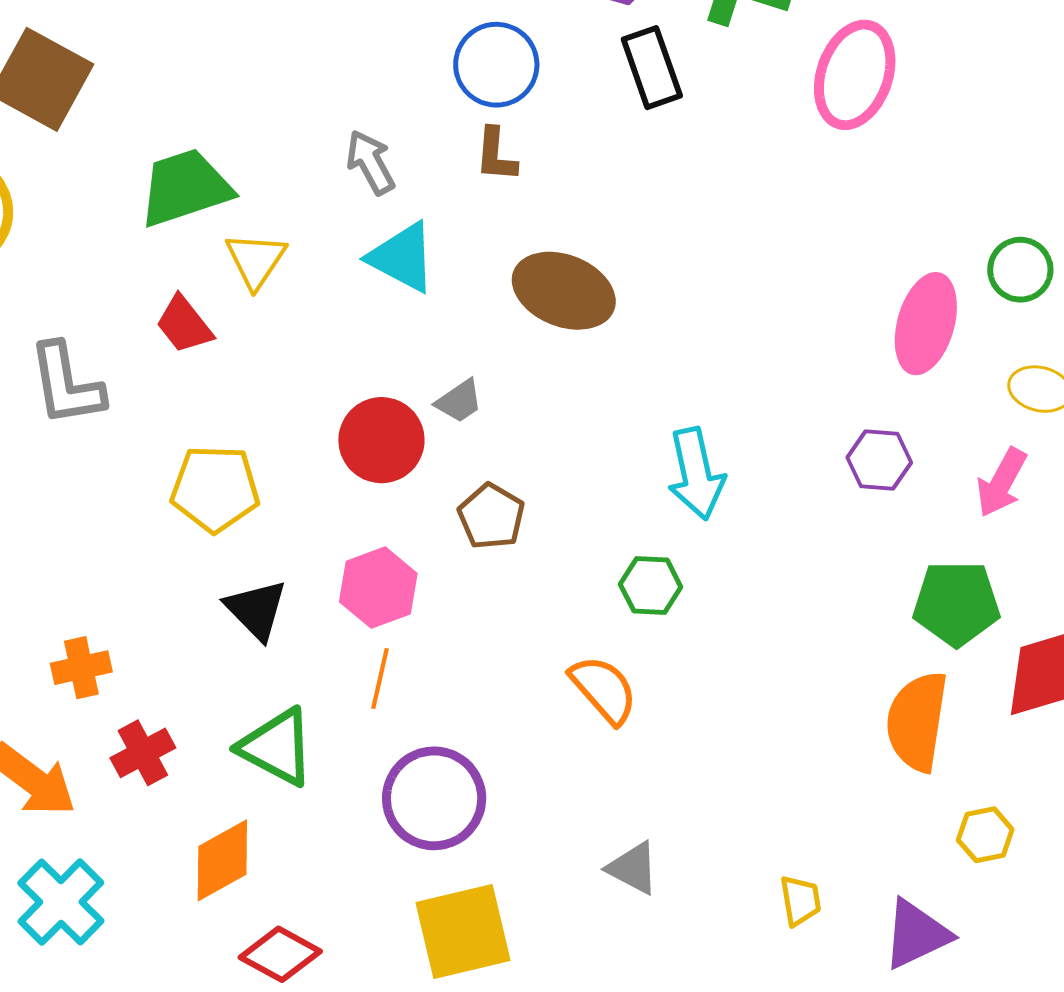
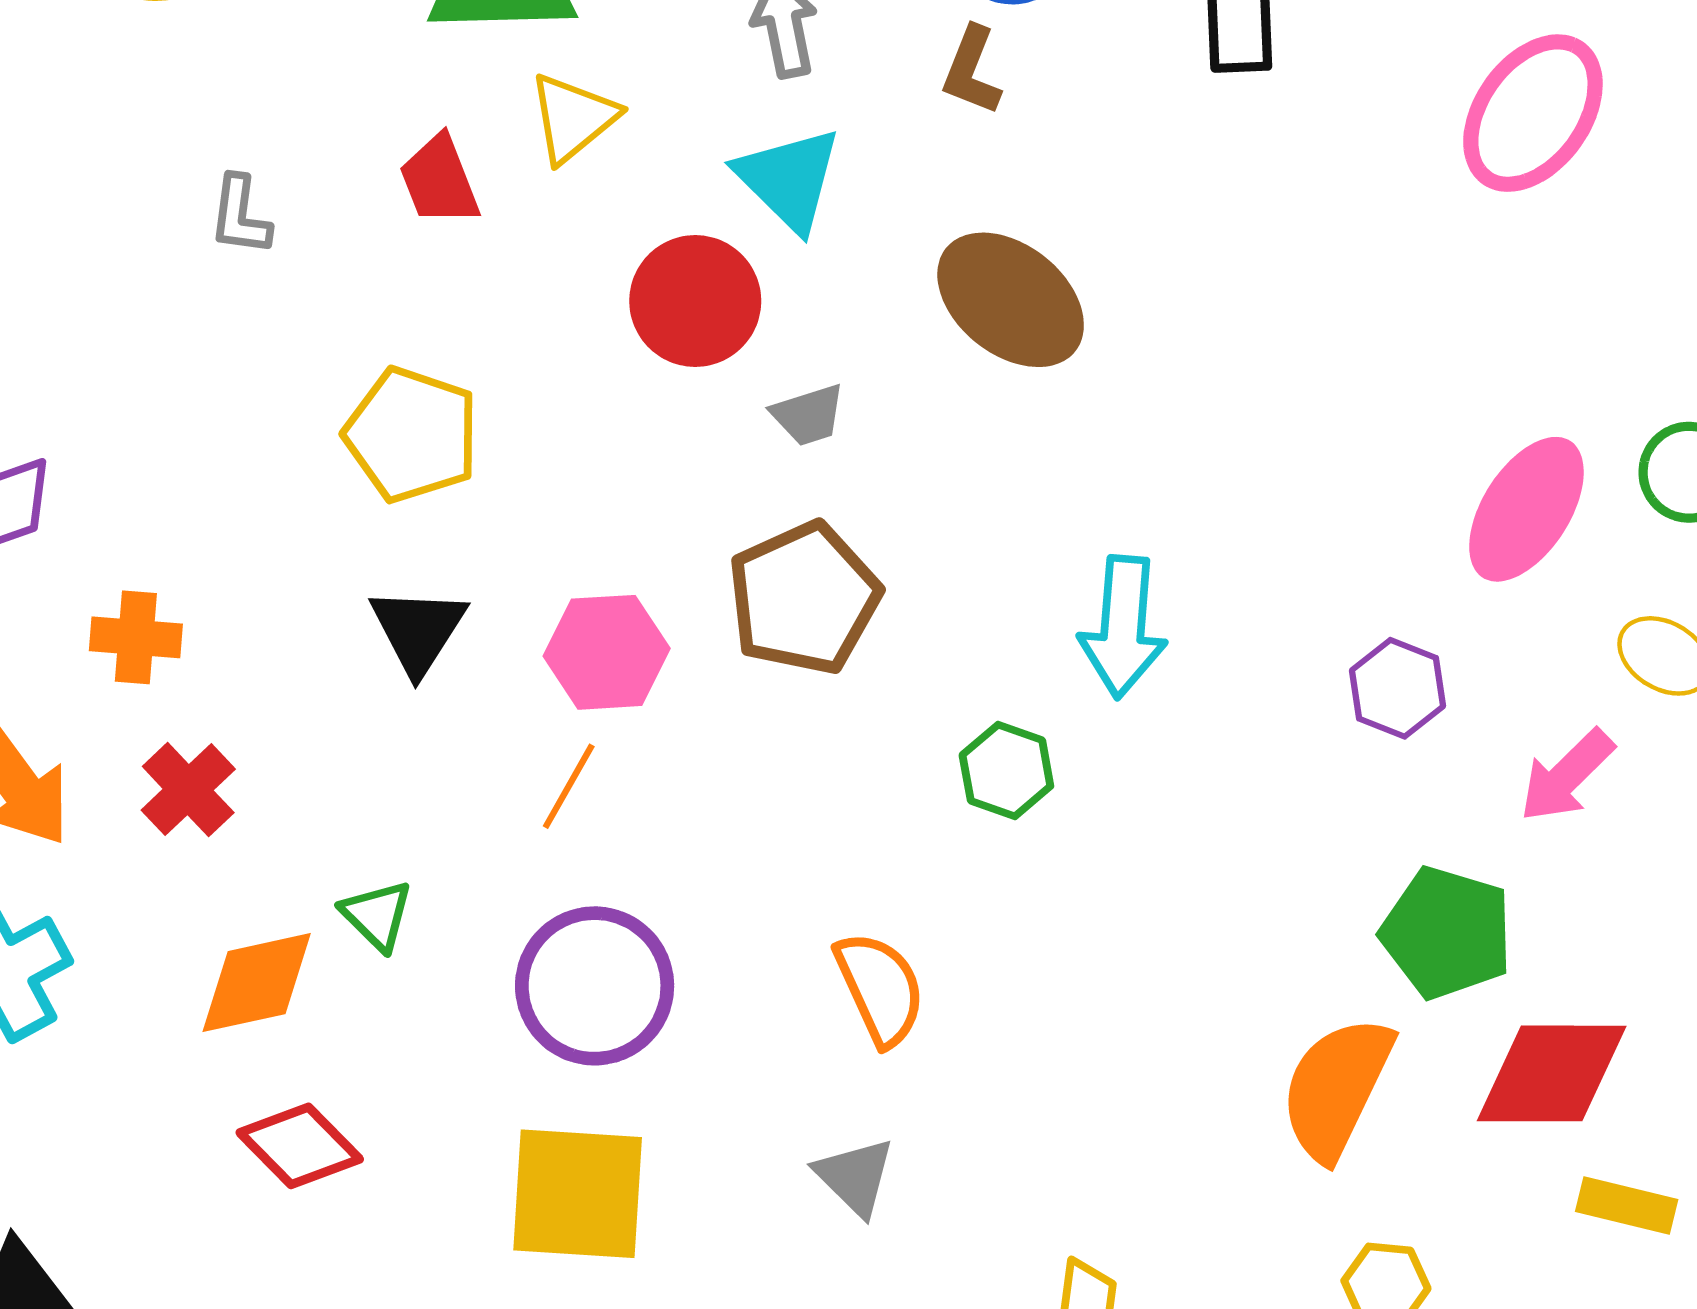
gray L-shape: (66, 384) -> (240, 216), size x0.6
red circle: (381, 440) -> (695, 301), moved
brown pentagon: (491, 516) -> (804, 598), size x1.5
orange semicircle: (604, 690) -> (880, 988), moved
green triangle: (277, 747) -> (377, 915), moved, size x0.6
red cross: (143, 753) -> (188, 790), turned -32

